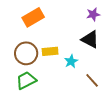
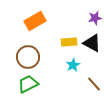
yellow rectangle: (50, 51) -> (69, 42), moved

